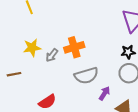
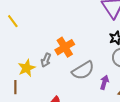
yellow star: (32, 48) -> (27, 68), moved
brown line: (14, 74) -> (15, 87), turned -64

